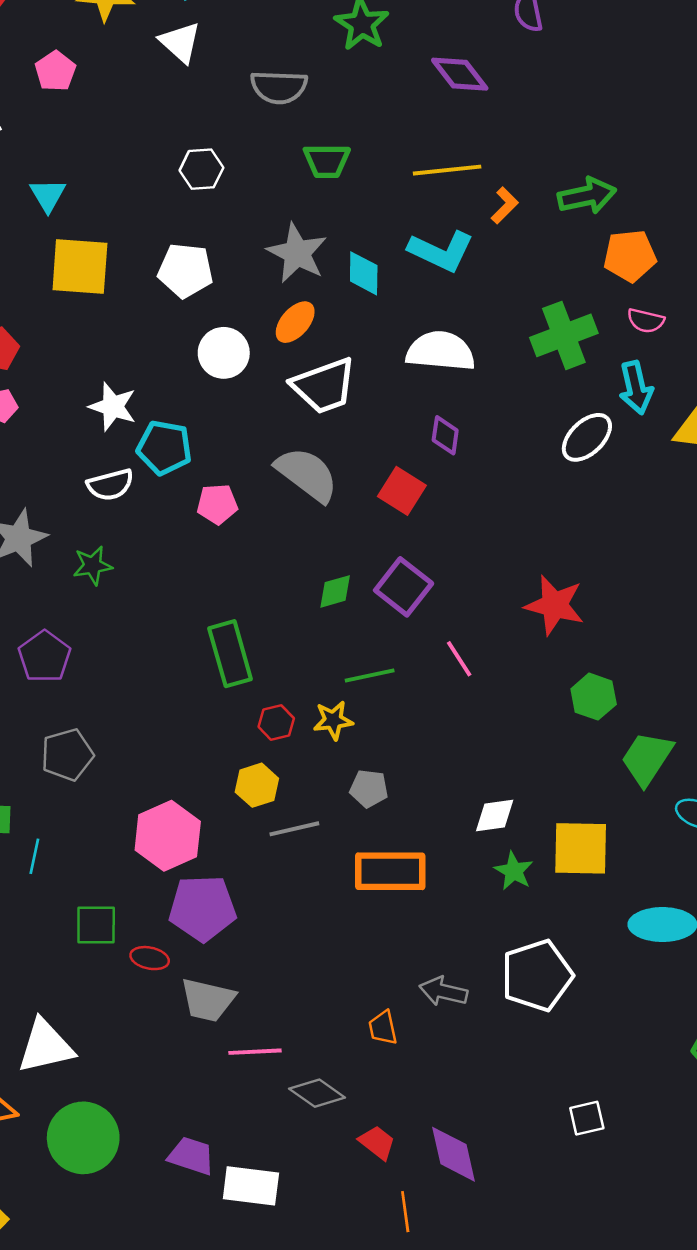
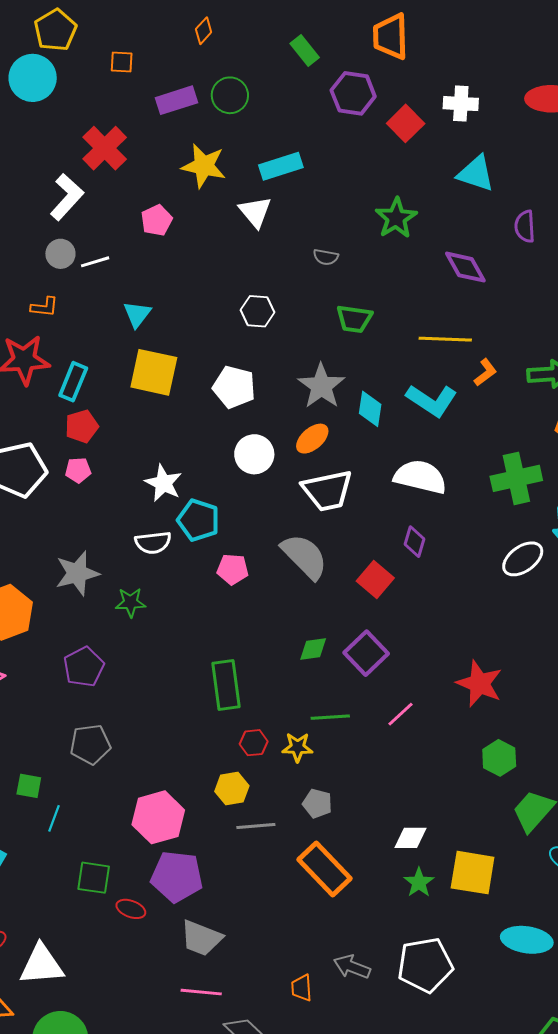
gray semicircle: (279, 87) -> (326, 257), size x0.6
pink line: (459, 659) -> (401, 714), turned 72
orange rectangle: (390, 871) -> (325, 869), turned 38
gray trapezoid: (208, 1000) -> (201, 938), moved

